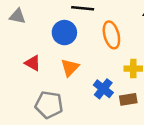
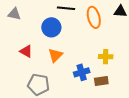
orange ellipse: (111, 35) -> (94, 17), moved
blue cross: (103, 89) -> (82, 72), turned 35

